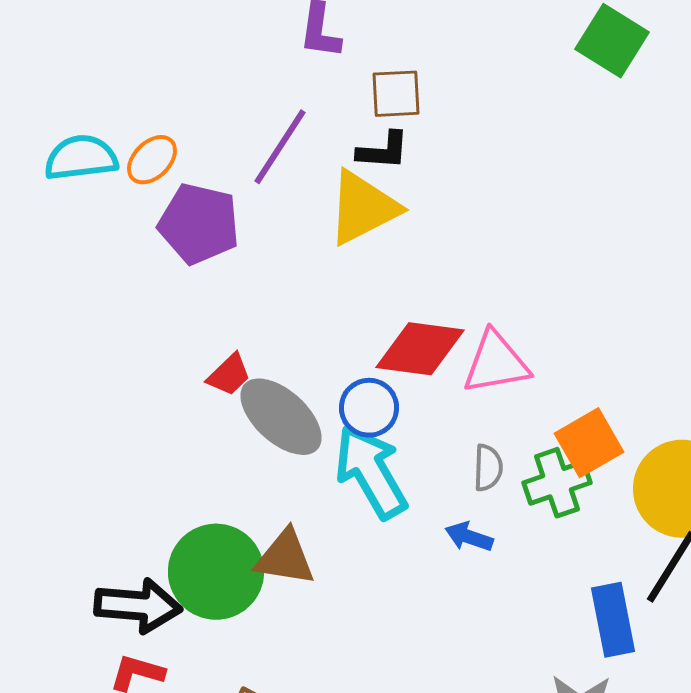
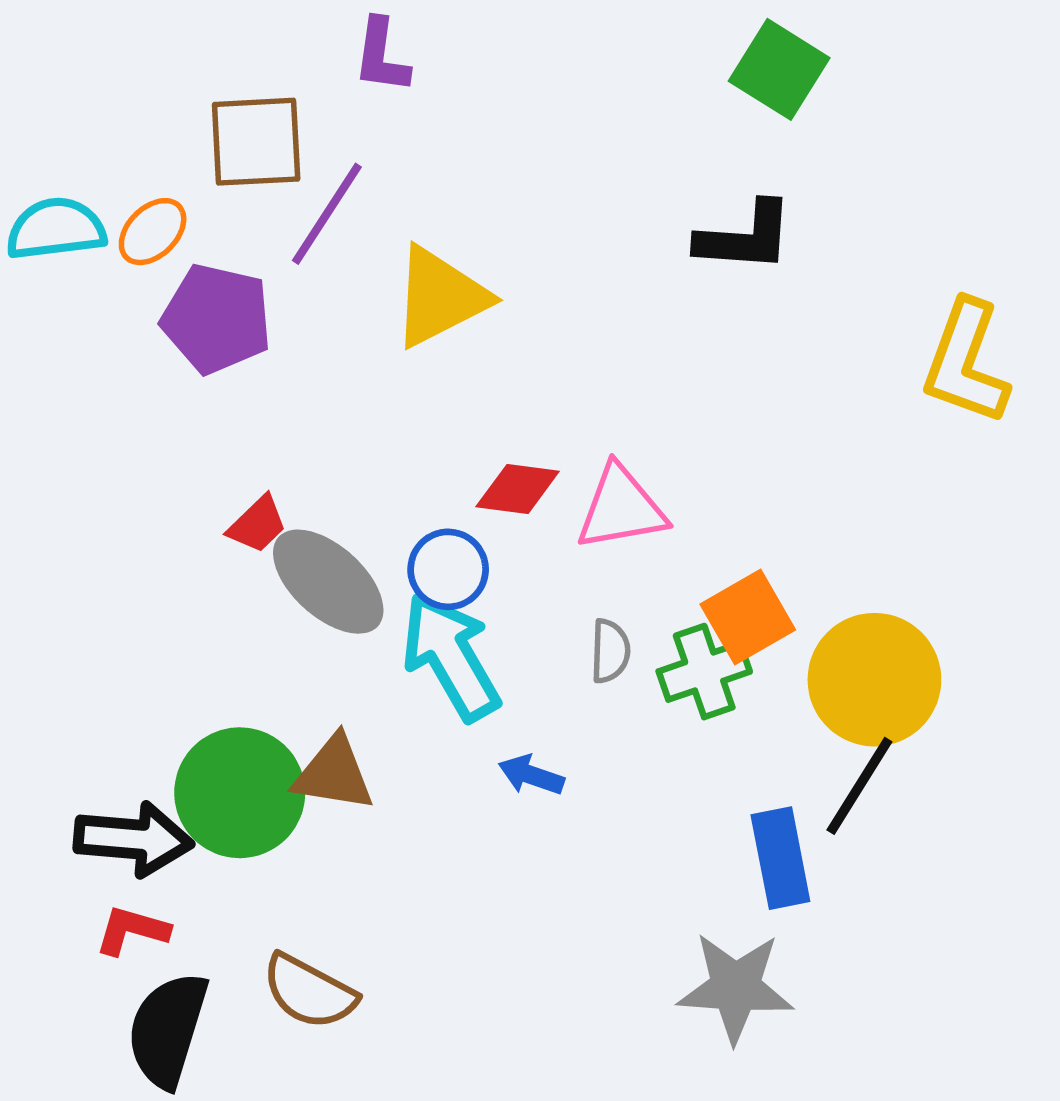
brown square: (396, 94) -> (256, 142), moved, size x1.4
black L-shape: (383, 151) -> (745, 237), moved, size x1.4
red diamond: (420, 349) -> (518, 489), size x0.7
blue arrow: (469, 537) -> (531, 775), moved

